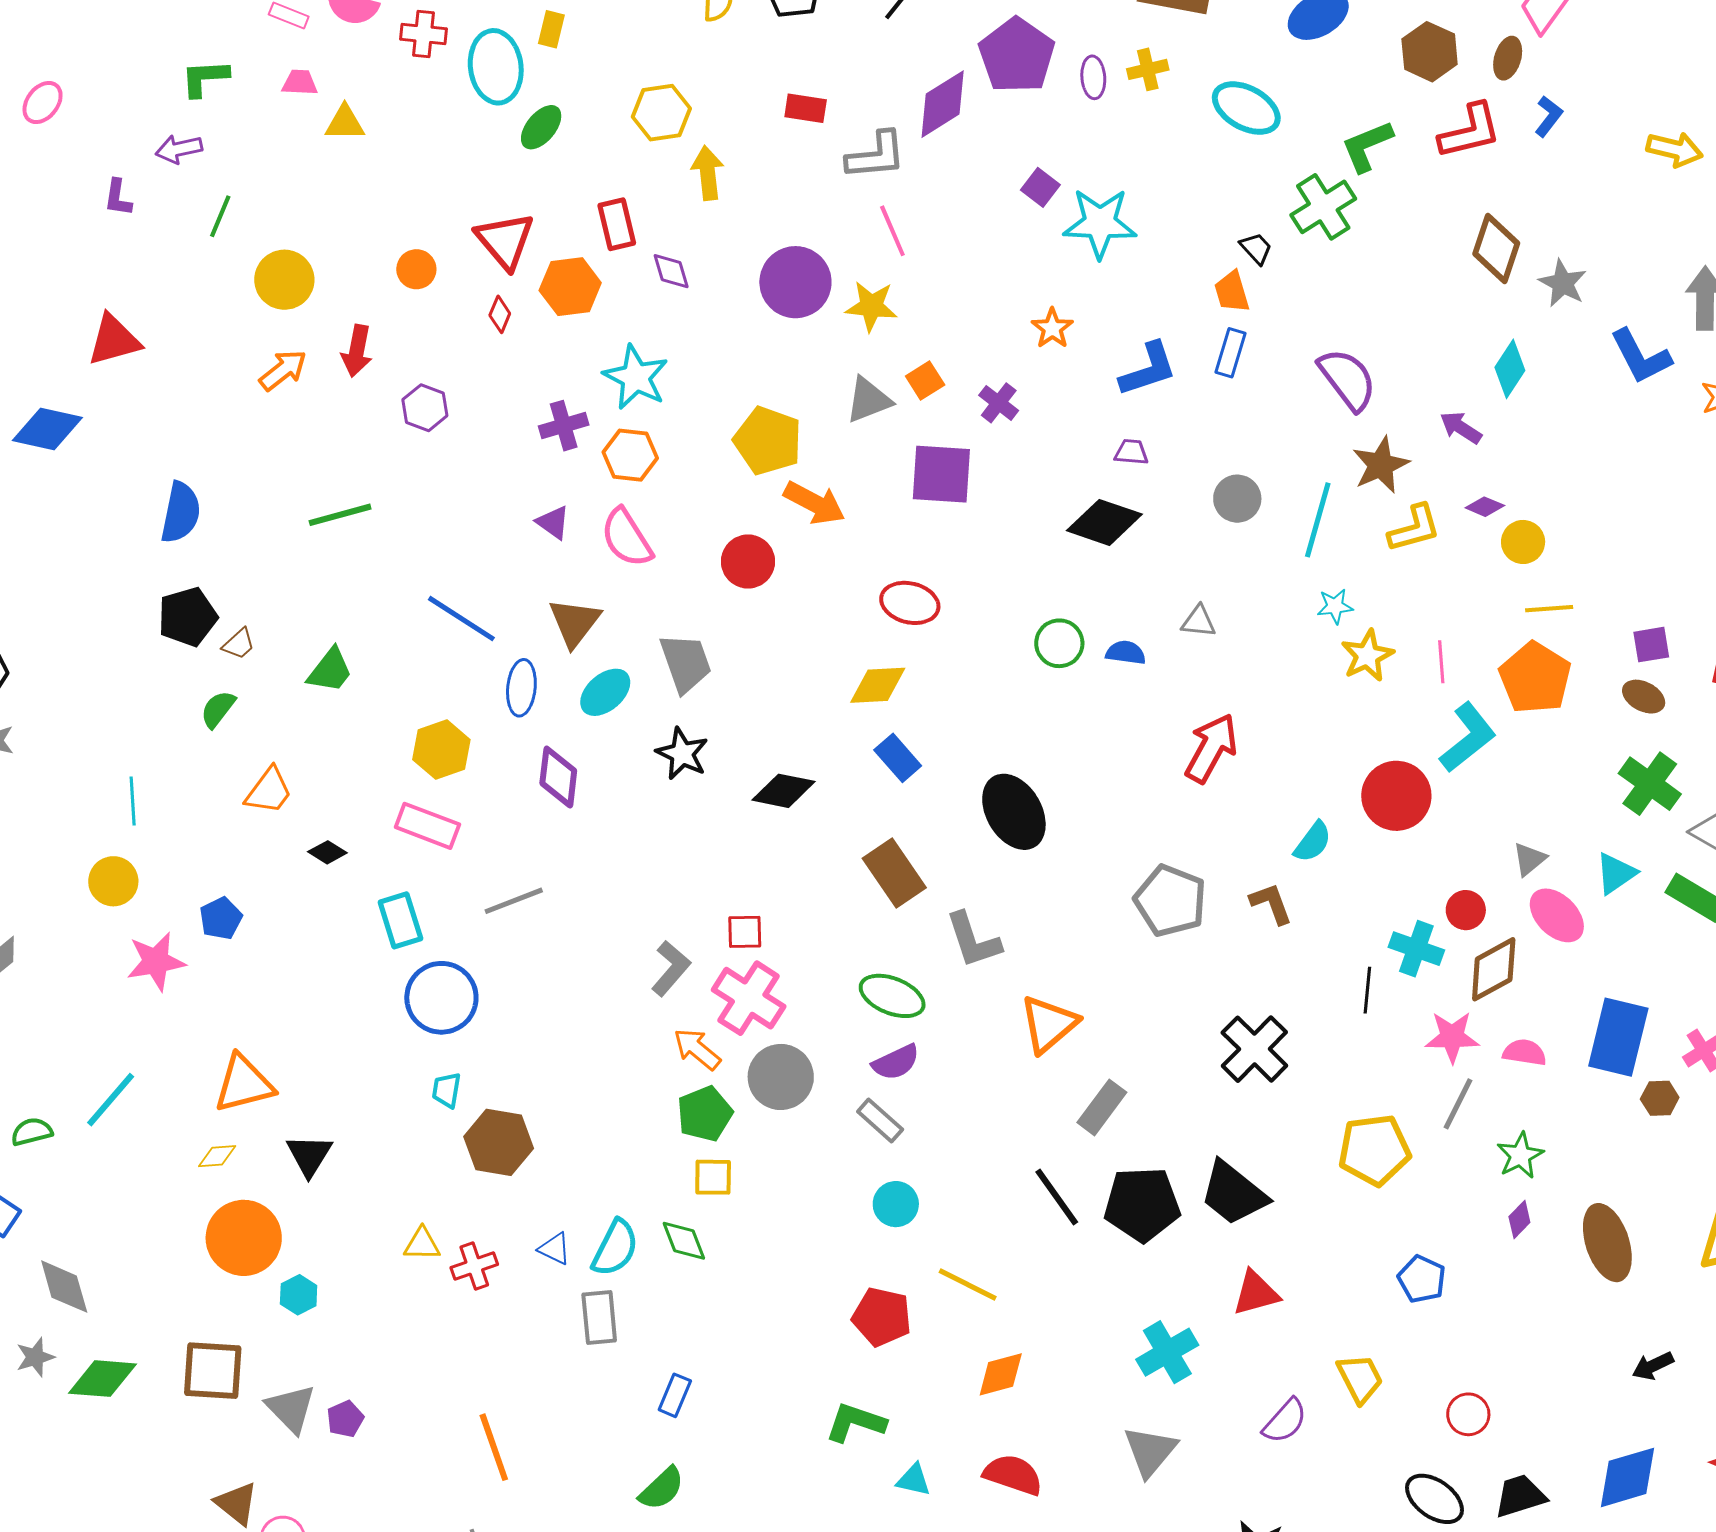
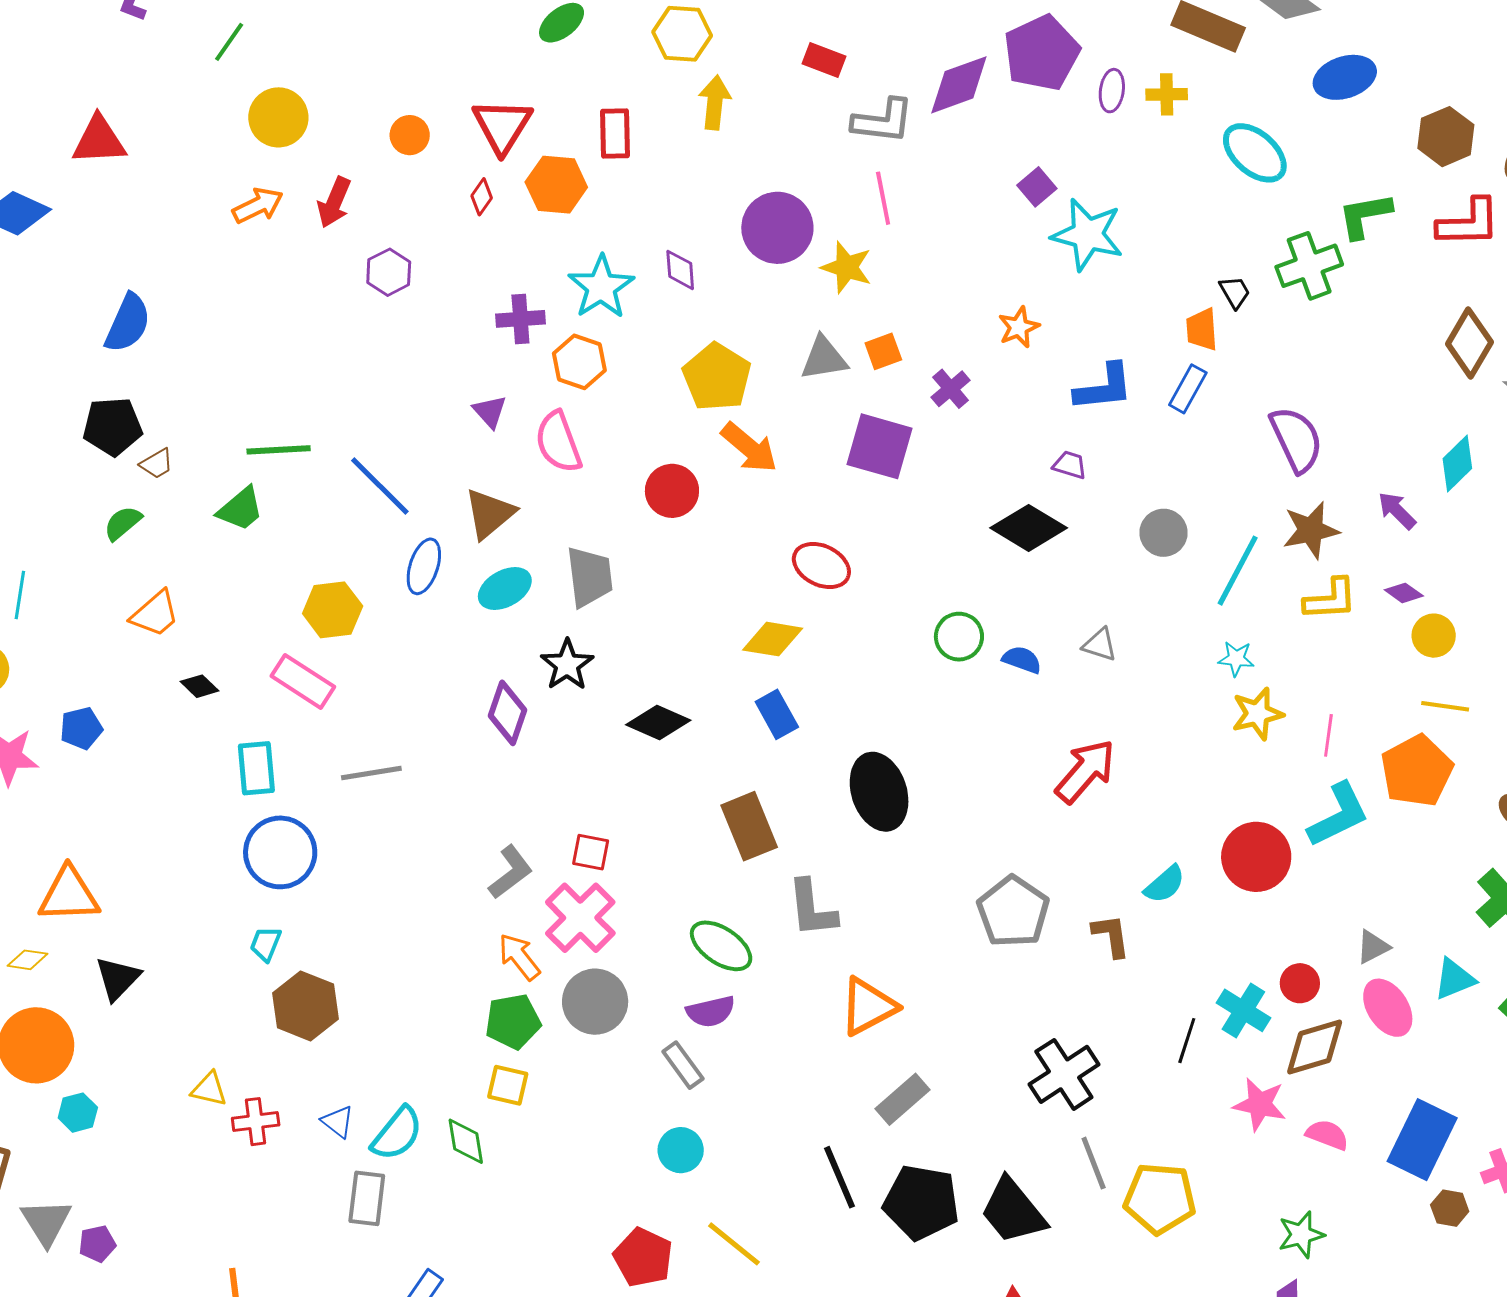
purple diamond: (671, 271) -> (680, 270), moved
green line: (340, 515) -> (279, 450), moved
purple diamond: (558, 777) -> (508, 713), moved
gray line: (1458, 1104) -> (1094, 1163), moved, turned -60

